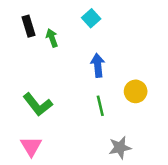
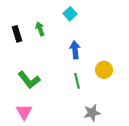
black rectangle: (29, 26) -> (17, 34), moved

